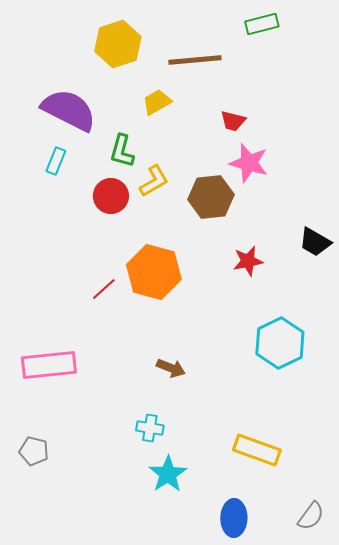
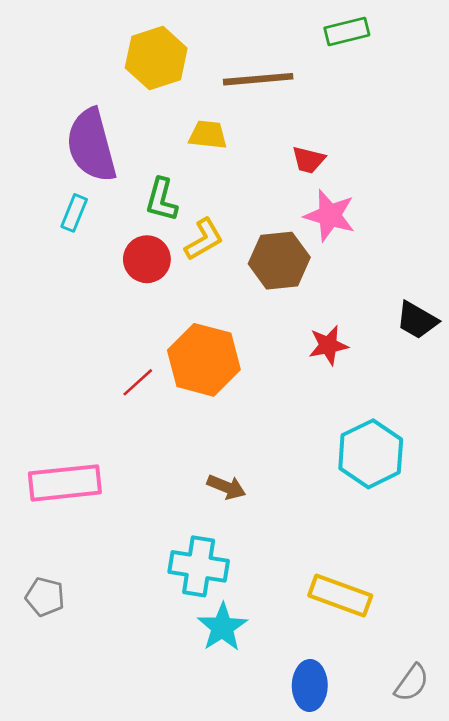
yellow trapezoid: (157, 102) -> (208, 135), turned 36
purple semicircle: (69, 110) -> (91, 145), turned -132
cyan cross: (150, 428) -> (199, 566), size x1.6

